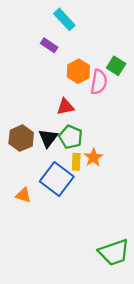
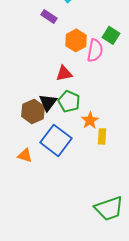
brown hexagon: (21, 138) -> (33, 111), moved
yellow rectangle: (76, 162) -> (102, 136), moved

